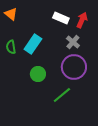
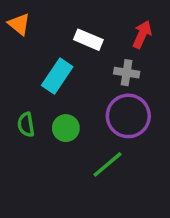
white rectangle: (61, 18) -> (88, 40), moved
gray cross: (73, 42) -> (127, 73), turned -32
green semicircle: (11, 47) -> (26, 125), moved

